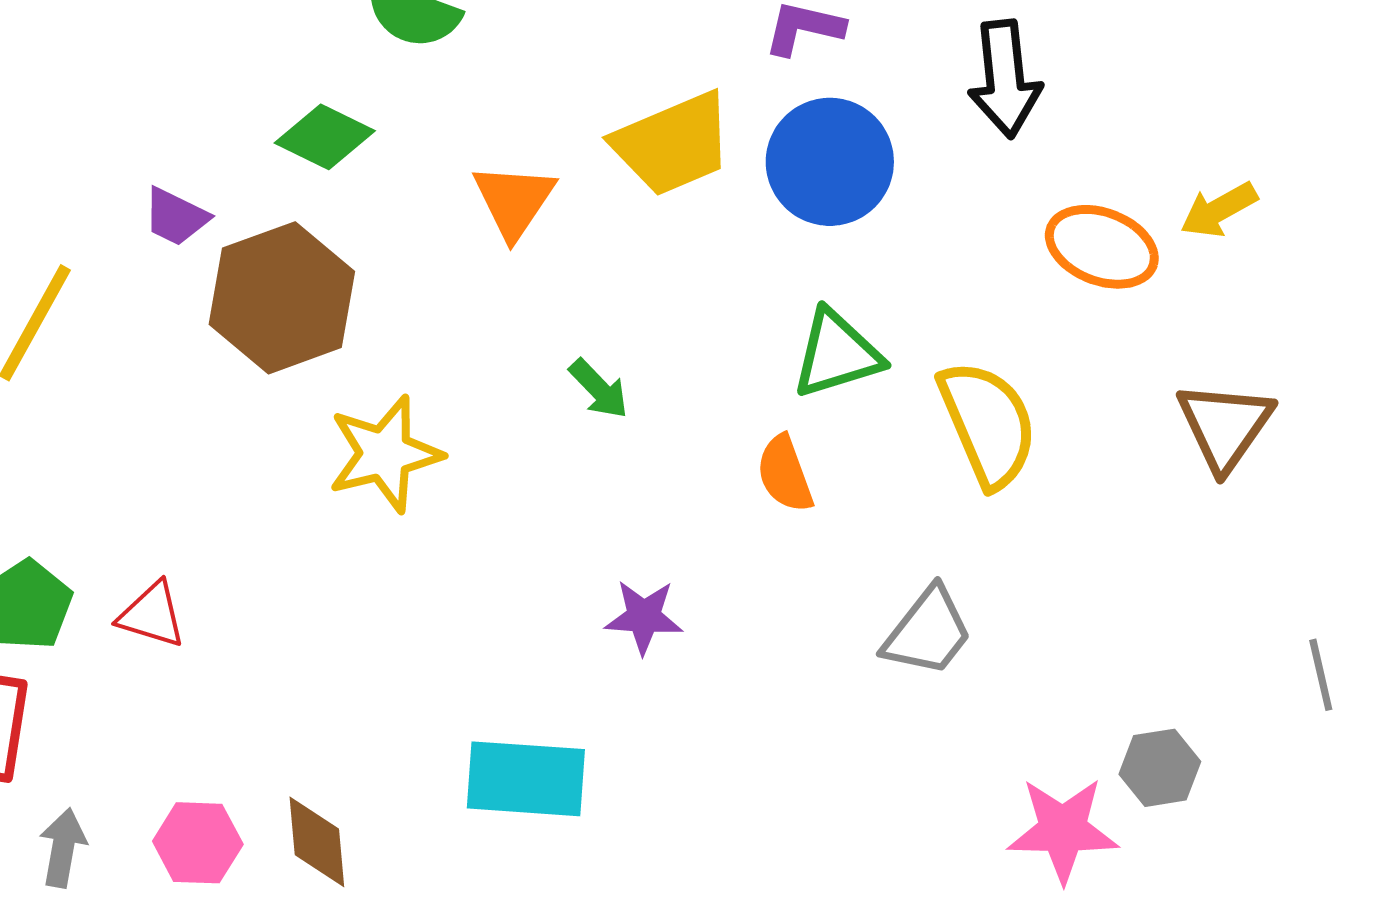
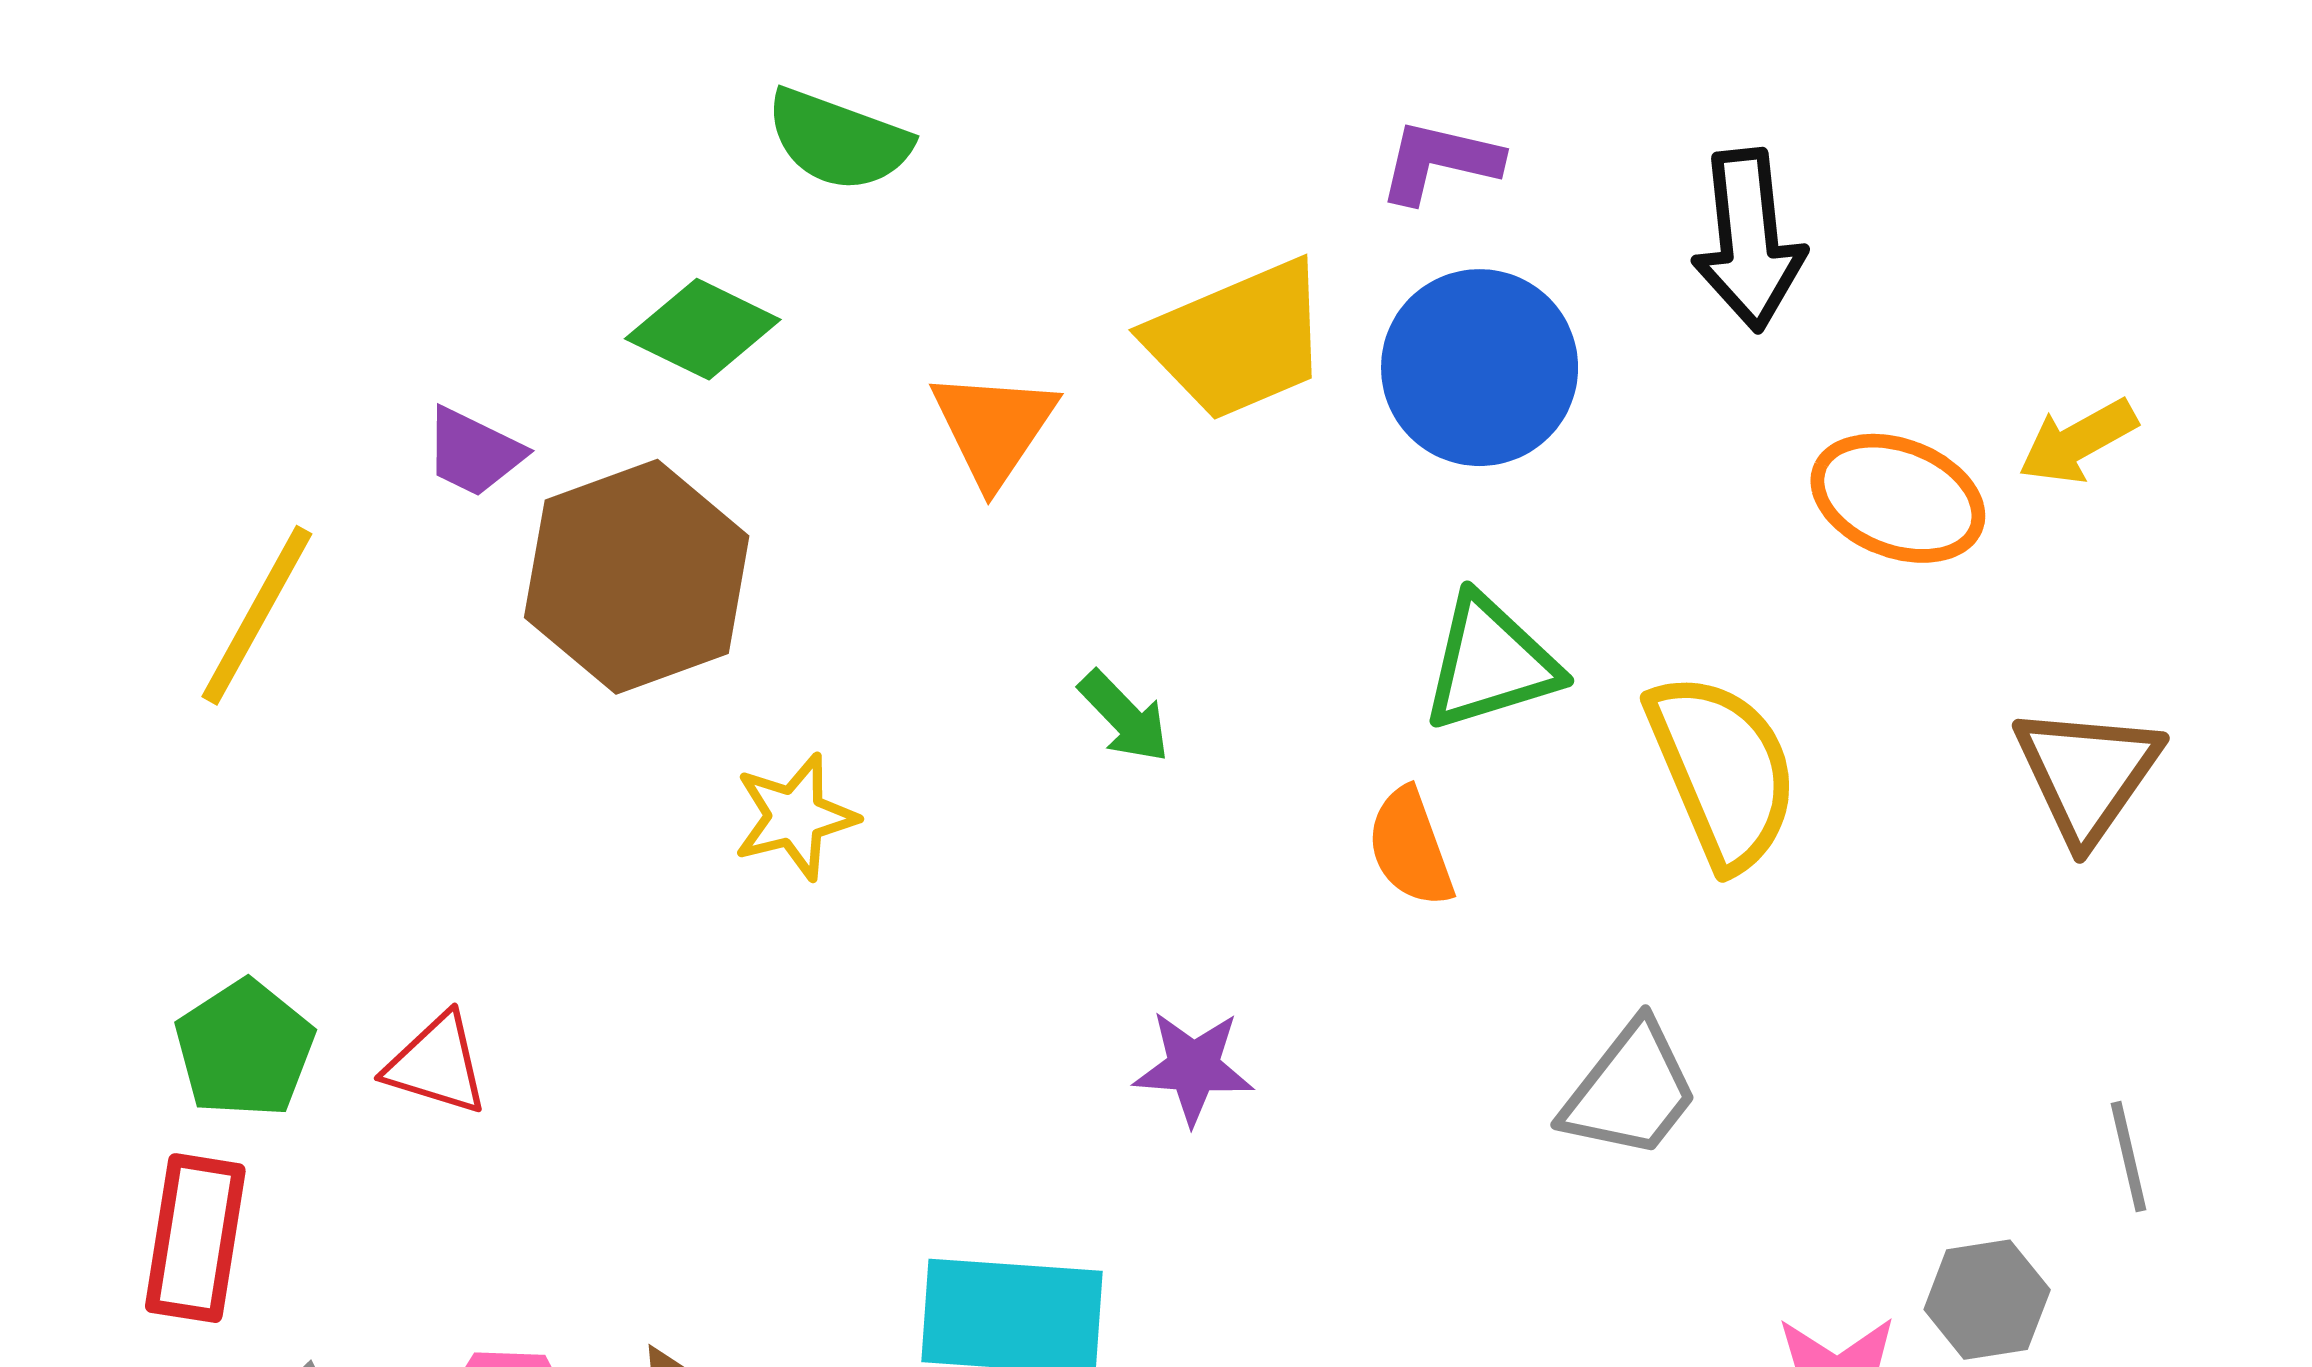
yellow star: (385, 454) -> (795, 817), size x0.7
gray line: (1321, 675) -> (2129, 1157), moved

